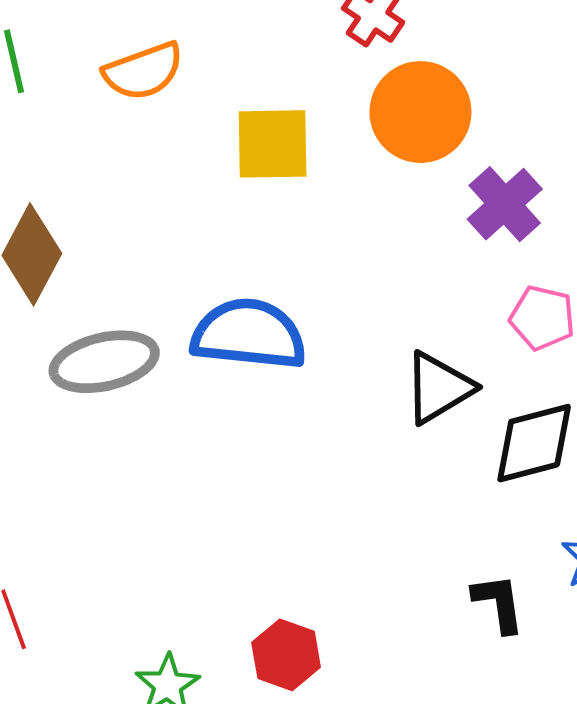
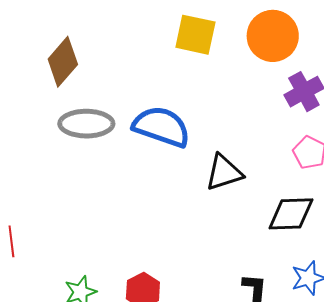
black triangle: (439, 388) -> (224, 173), moved

